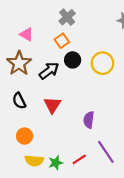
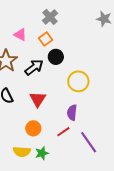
pink triangle: (27, 34) -> (20, 35), moved
yellow circle: (103, 63) -> (78, 81), moved
orange circle: (25, 136) -> (33, 128), moved
red line: (79, 159) -> (63, 132), moved

